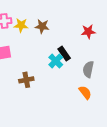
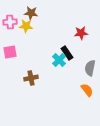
brown star: (42, 26) -> (31, 13), moved
red star: (88, 32) -> (81, 33), moved

